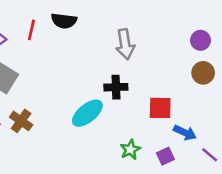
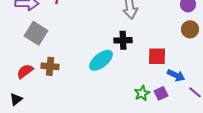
brown cross: (21, 121) -> (50, 66), turned -30
green star: (130, 150) -> (142, 93), moved

